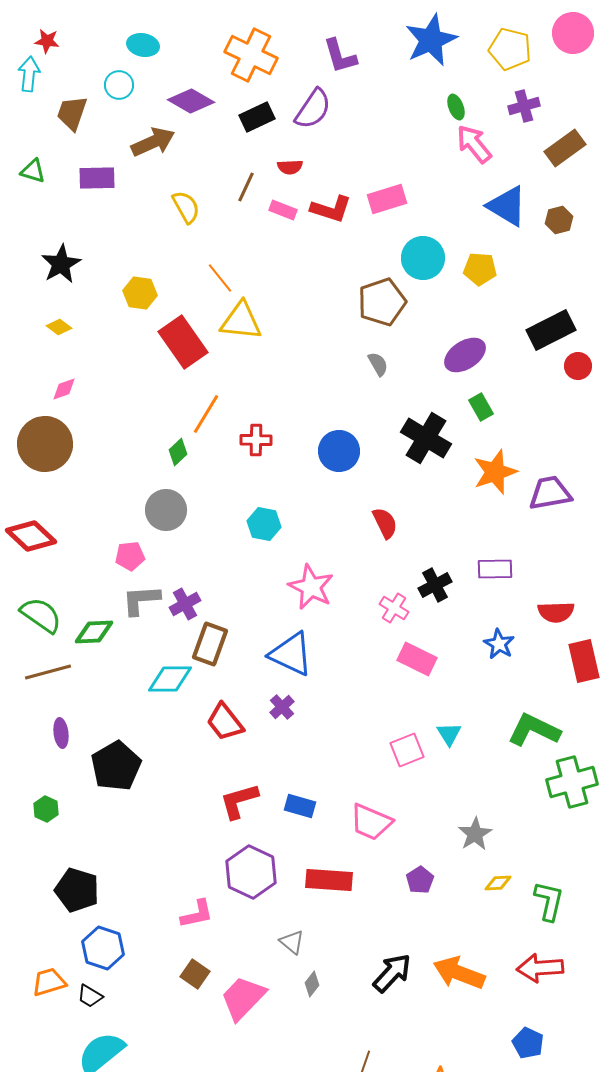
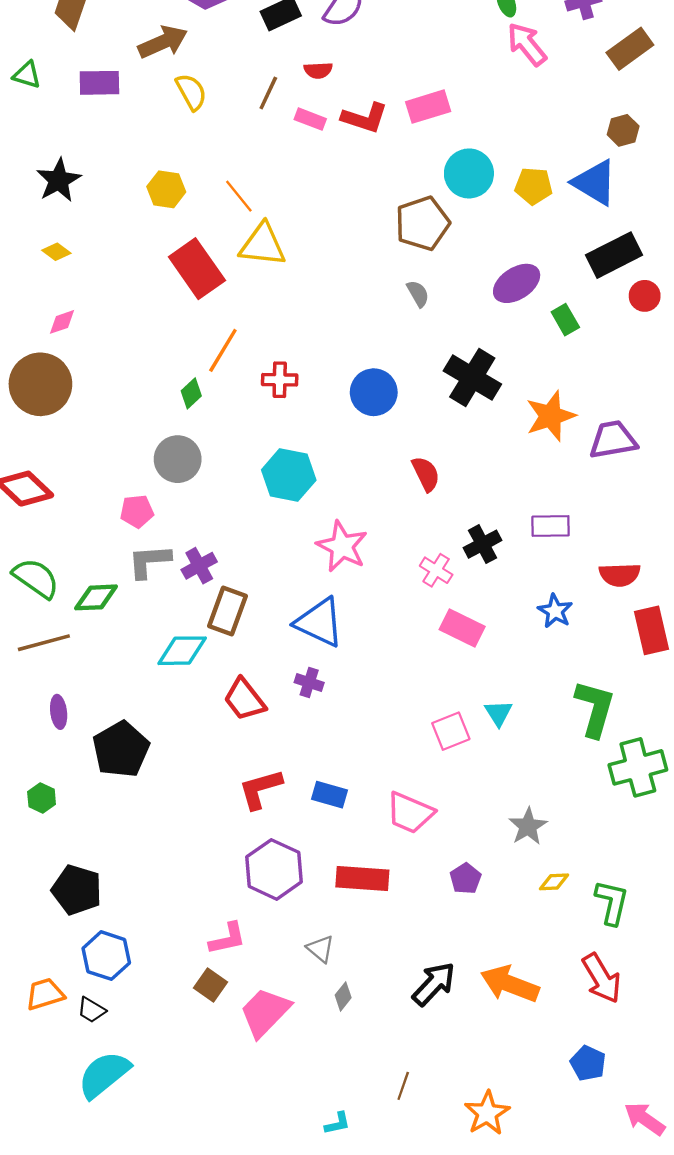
blue triangle: (507, 206) -> (595, 183), moved
yellow semicircle: (186, 207) -> (191, 92), moved
yellow hexagon: (140, 293) -> (166, 189), moved
green rectangle: (481, 407) -> (565, 320), moved
cyan hexagon: (264, 524) -> (289, 475), size x1.4
purple cross: (282, 707) -> (309, 682), turned -30
green L-shape: (534, 730) -> (595, 708), turned 80
pink L-shape: (197, 914) -> (228, 939), moved
red arrow: (540, 968) -> (602, 978), turned -117

